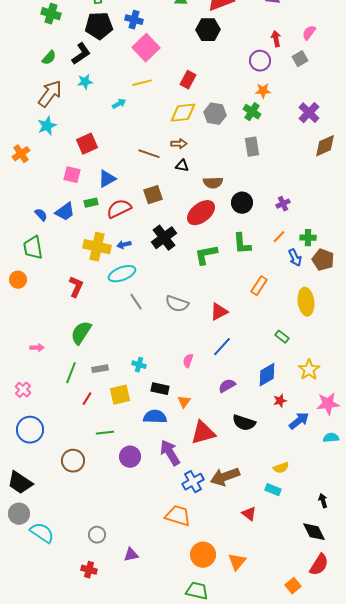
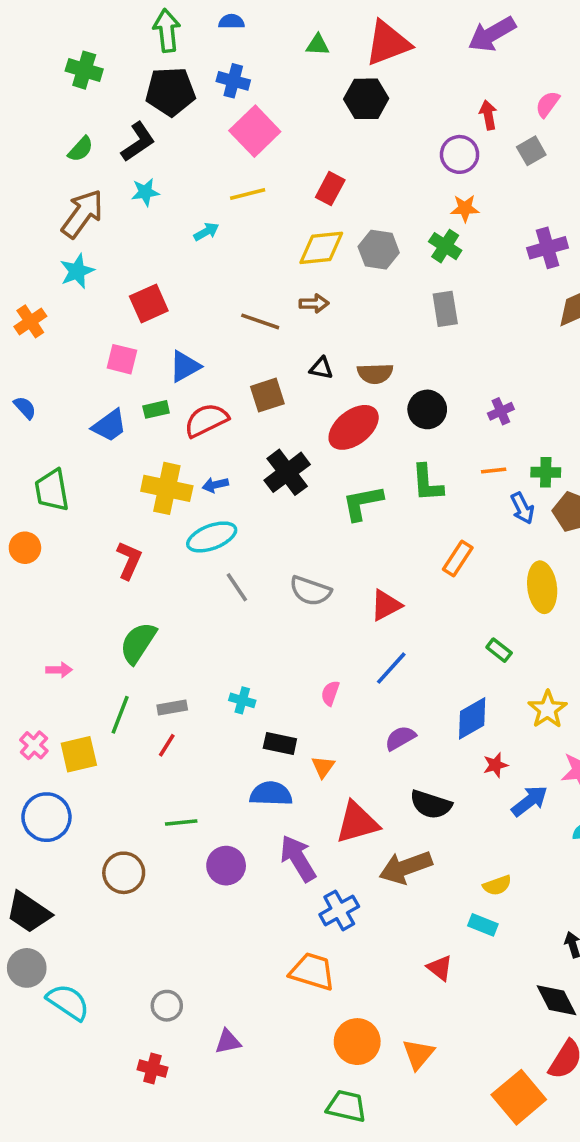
purple cross: (309, 113) -> (548, 248), turned 30
black triangle: (182, 166) -> (321, 368), moved
blue semicircle: (41, 215) -> (25, 408), moved
orange line: (279, 237) -> (494, 471), turned 40
yellow square: (120, 395) -> (79, 754), moved
red line: (87, 399) -> (167, 745), moved
brown arrow: (225, 477) -> (406, 867), moved
orange square: (293, 586) -> (519, 1097), size x1.8

